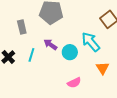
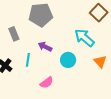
cyan circle: (70, 52) -> (68, 60), moved
pink semicircle: (74, 83) -> (47, 83), moved

